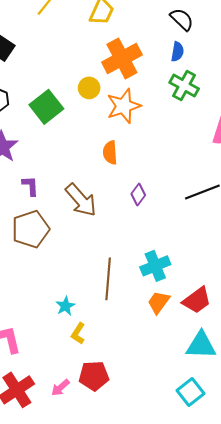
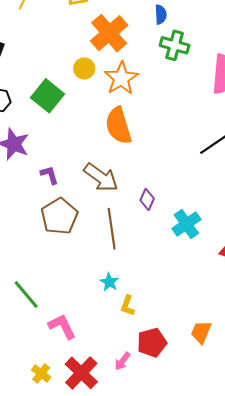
orange semicircle: (110, 153) -> (118, 126), size x1.6
purple diamond: (138, 195) -> (147, 199), moved
brown line: (108, 279) -> (112, 229), moved
orange trapezoid: (159, 302) -> (201, 332), moved

